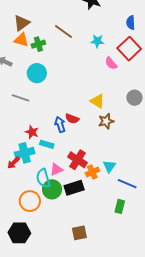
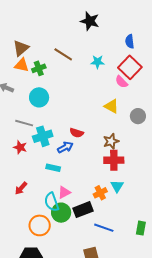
pink semicircle: (111, 63) -> (121, 82), moved
yellow triangle: (97, 101) -> (111, 106), moved
red semicircle: (72, 119) -> (77, 133), moved
blue arrow: (60, 125) -> (65, 147), turned 84
red star: (32, 132) -> (20, 147), moved
cyan cross: (25, 153) -> (43, 136), moved
red cross: (77, 160) -> (114, 160), moved, turned -30
blue line: (127, 184) -> (104, 228), moved
green rectangle: (120, 206) -> (141, 228), moved

